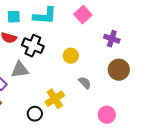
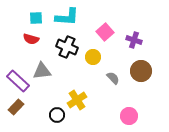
pink square: (83, 15) -> (105, 32), moved
black cross: (33, 46) -> (67, 47), moved
gray semicircle: (85, 83) -> (113, 78), moved

